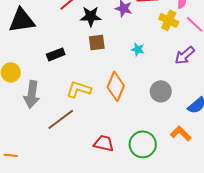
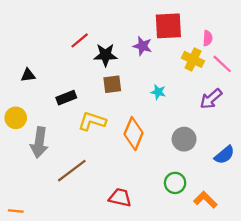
black triangle: (22, 20) -> (28, 75), moved, size x0.5
yellow L-shape: (79, 89) -> (92, 121), moved
orange L-shape: (181, 133) -> (205, 200), moved
green circle: (143, 144) -> (175, 183), moved, size x0.7

